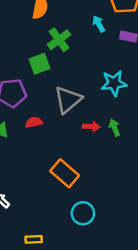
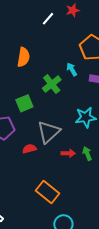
green cross: (59, 40) -> (52, 84), moved
red semicircle: (34, 122) -> (29, 149), moved

